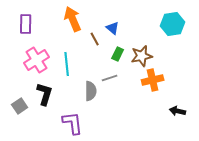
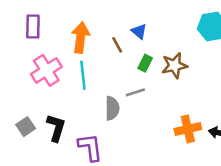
orange arrow: (73, 19) -> (81, 38), moved, turned 30
orange cross: (153, 80) -> (188, 129), moved
black L-shape: (45, 94) -> (56, 128), moved

